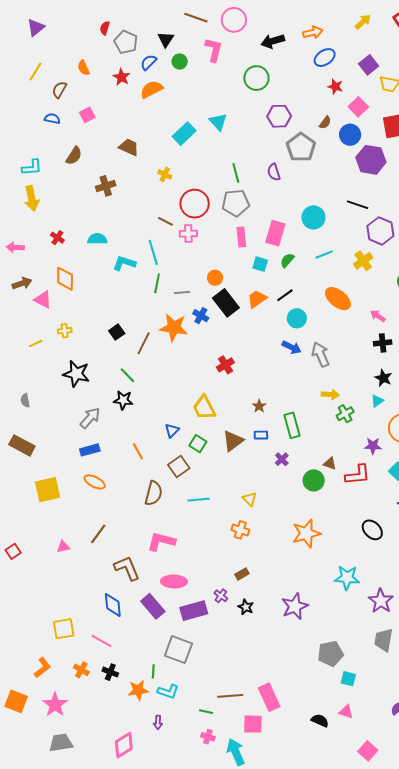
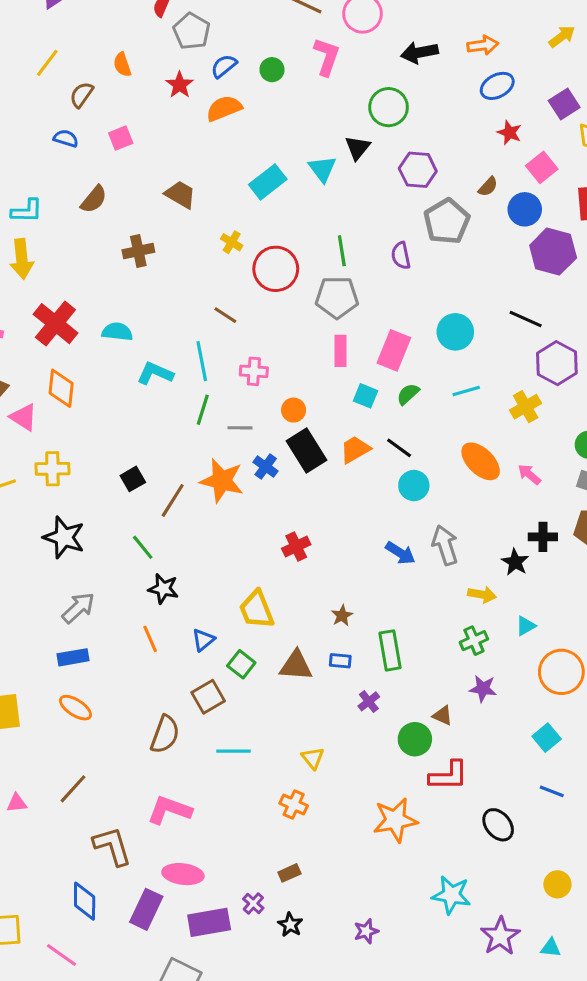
black triangle: (166, 39) -> (358, 148), moved
red circle: (195, 204) -> (276, 269), moved
pink cross: (188, 234) -> (254, 371), moved
red cross: (57, 238) -> (55, 324), size x2.0
black line: (285, 295) -> (399, 448), turned 66
pink arrow: (378, 316) -> (529, 474), moved
yellow cross: (65, 331) -> (52, 469), size x1.5
blue arrow: (292, 347) -> (400, 553), moved
black star: (383, 378) -> (515, 562), moved
yellow arrow: (330, 395) -> (482, 595), moved
black star: (123, 400) -> (163, 589), moved
brown triangle: (233, 441) -> (296, 665), turned 35
purple star: (373, 446) -> (483, 689), moved
orange line: (138, 451) -> (150, 639), moved
red L-shape: (358, 475) -> (449, 776), moved
purple rectangle: (153, 606) -> (146, 909), turned 60
purple star: (295, 606) -> (366, 931), size x0.6

